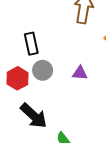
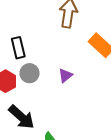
purple triangle: (80, 73) -> (65, 75), turned -42

